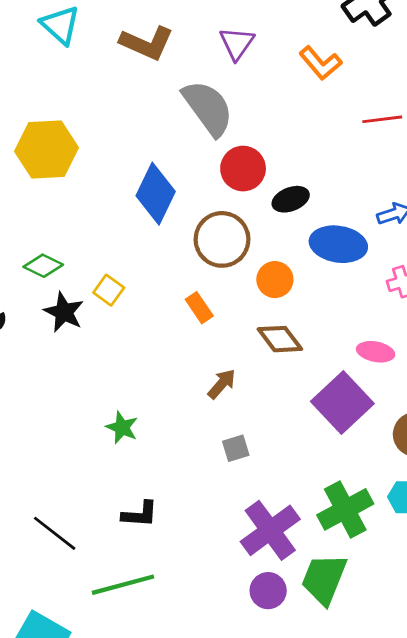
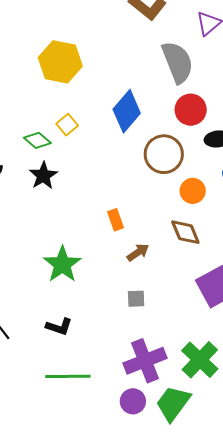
yellow square: (109, 290) -> (67, 125), moved
orange rectangle: (199, 308) -> (116, 220), moved
green star: (122, 427) -> (62, 264), size x1.6
green cross: (345, 509) -> (200, 360), turned -33
green line: (123, 585) -> (68, 376), moved

